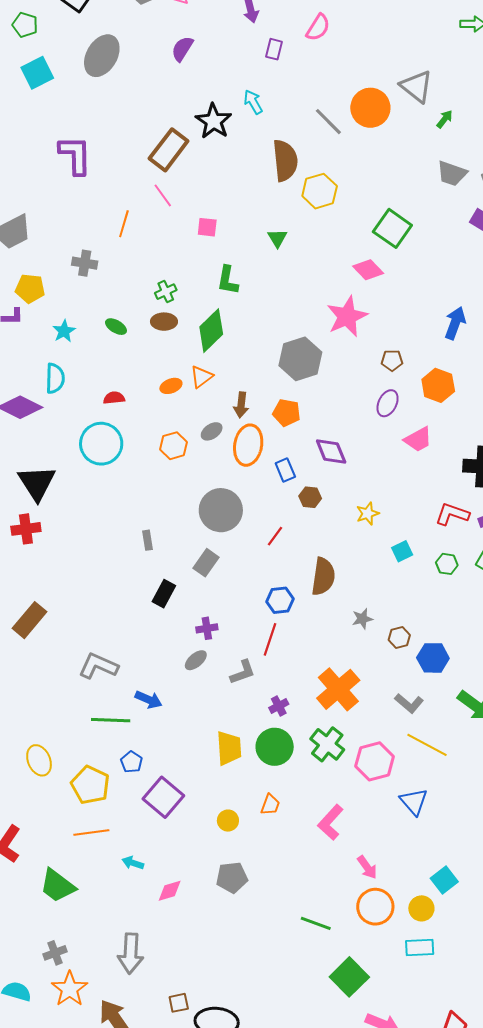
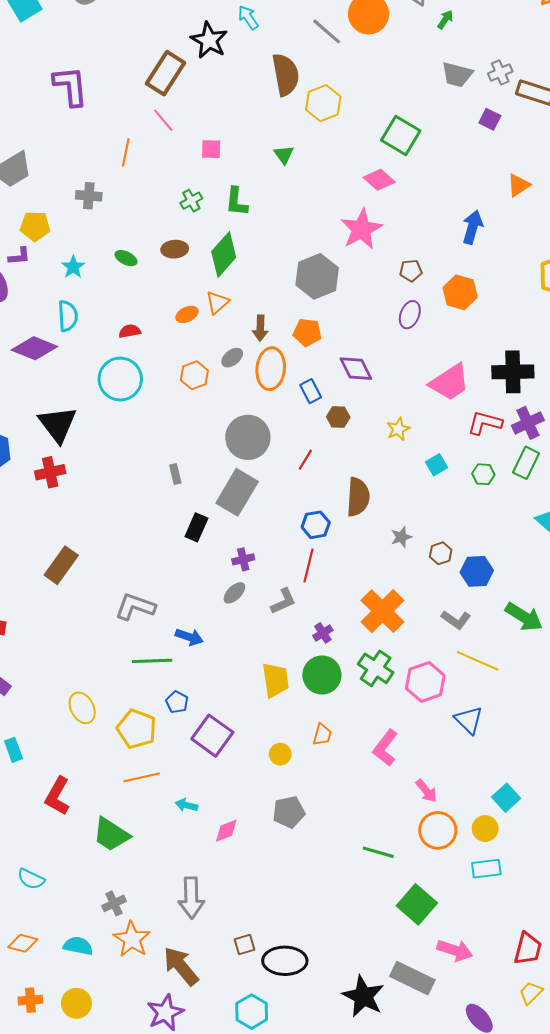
green cross: (166, 292) -> (191, 201), moved
pink trapezoid: (418, 439) -> (450, 382), moved, size x1.4
gray rectangle: (206, 563) -> (237, 492), size x1.6

